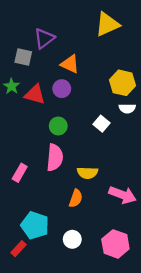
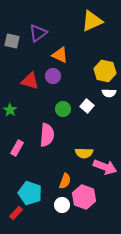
gray square: (23, 57) -> (12, 41), moved
green star: (12, 86) -> (10, 110), moved
green circle: (58, 126) -> (63, 109), moved
yellow semicircle: (87, 173) -> (84, 153), moved
orange semicircle: (76, 198) -> (65, 181), moved
pink hexagon: (115, 244) -> (84, 197), moved

